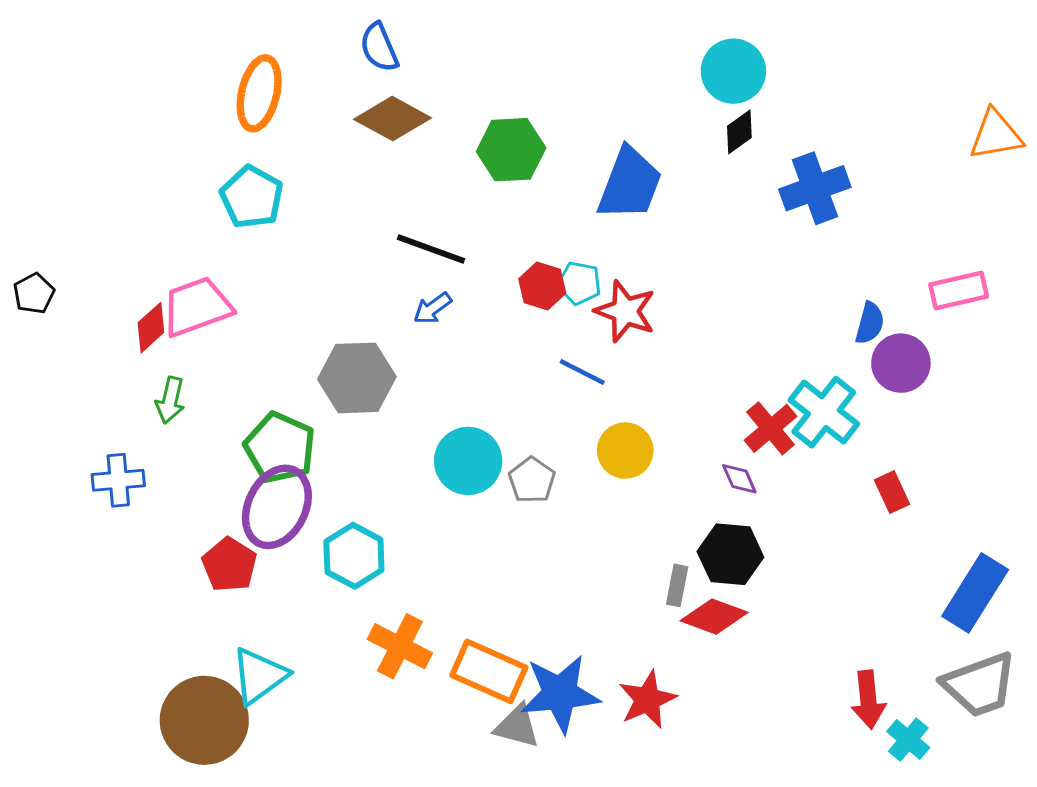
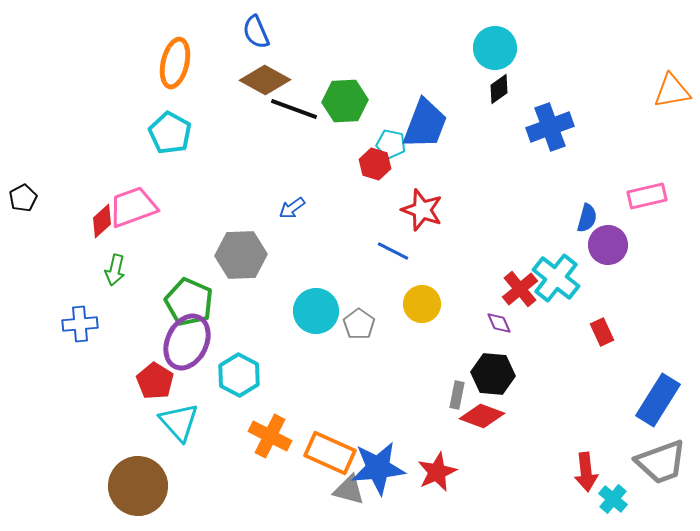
black line: (431, 249) -> (294, 109), moved
cyan pentagon: (579, 283) -> (391, 144), moved
red hexagon: (542, 286) -> (375, 164), moved
cyan triangle: (259, 676) -> (179, 422), moved, turned -36

